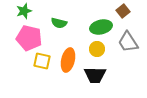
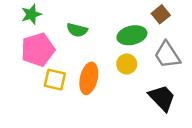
pink pentagon: (29, 38) -> (38, 50), turned -30
black trapezoid: (95, 75) -> (162, 98), moved, turned -135

